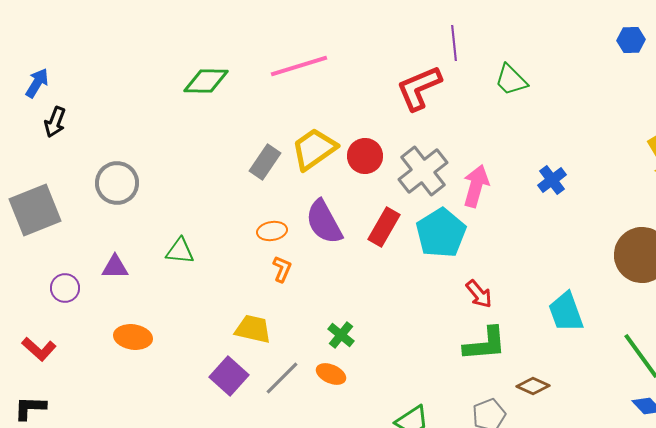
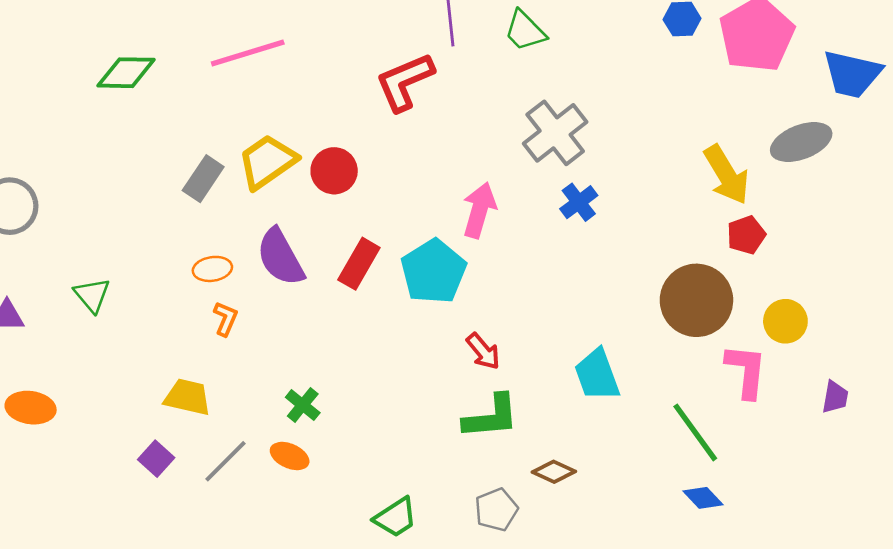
green trapezoid: (511, 80) -> (525, 31), moved
gray cross: (423, 171) -> (555, 133), moved
green triangle: (180, 251) -> (92, 295), turned 44
purple square: (229, 376) -> (156, 459), size x0.7

